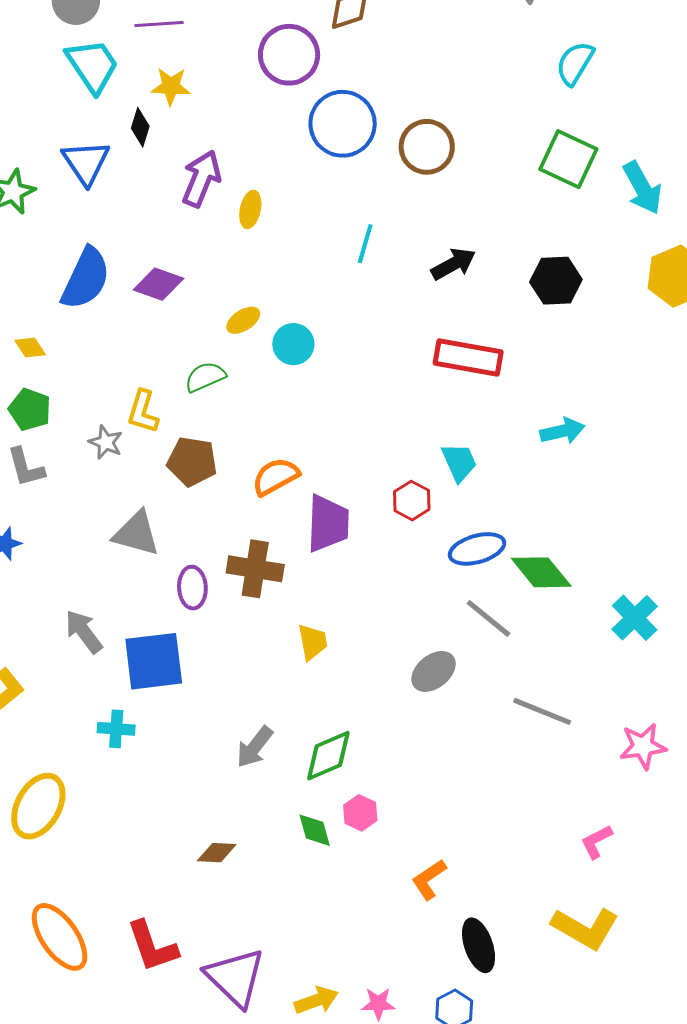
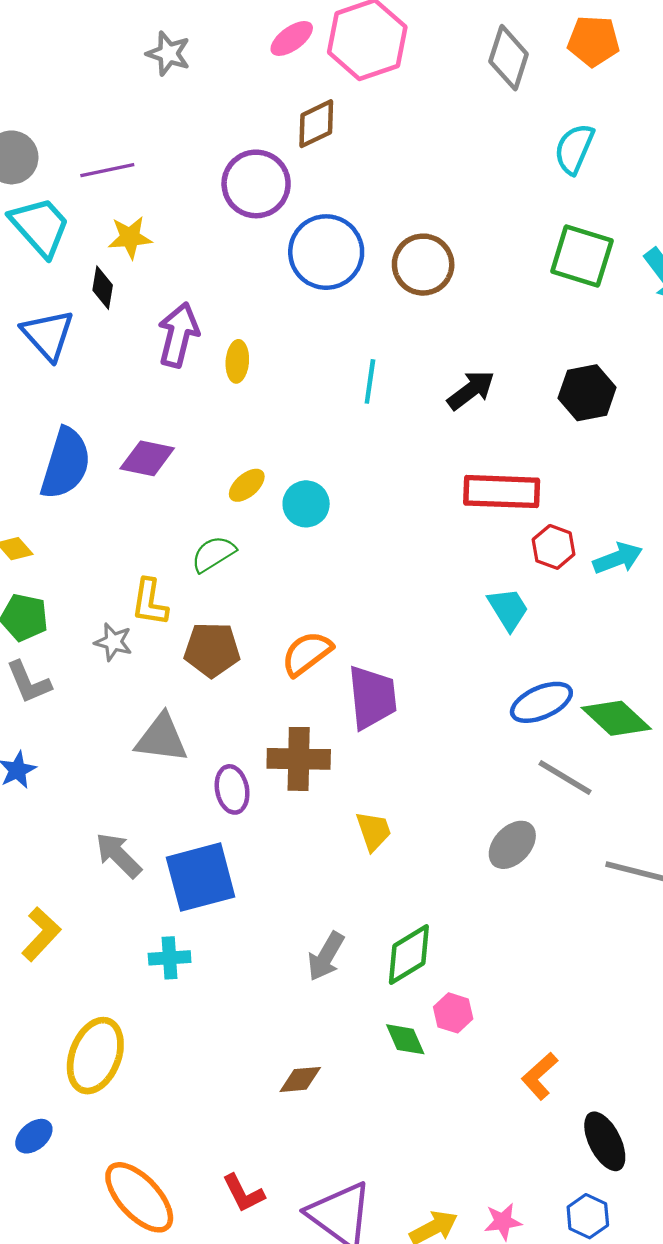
red hexagon: (412, 501) -> (554, 547), moved
red L-shape: (152, 946) -> (243, 1193), size x0.7

